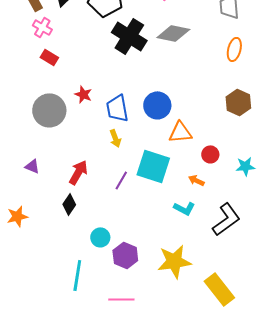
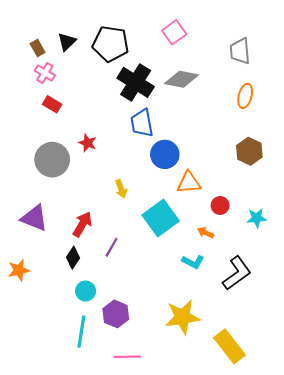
blue trapezoid: (117, 108) -> (142, 123), moved
purple triangle: (32, 166) -> (34, 218), size x1.8
cyan square: (153, 166) -> (161, 218), turned 36
purple line: (121, 180) -> (112, 247), moved
cyan circle: (100, 237) -> (86, 291), moved
purple hexagon: (125, 255) -> (116, 314), moved

